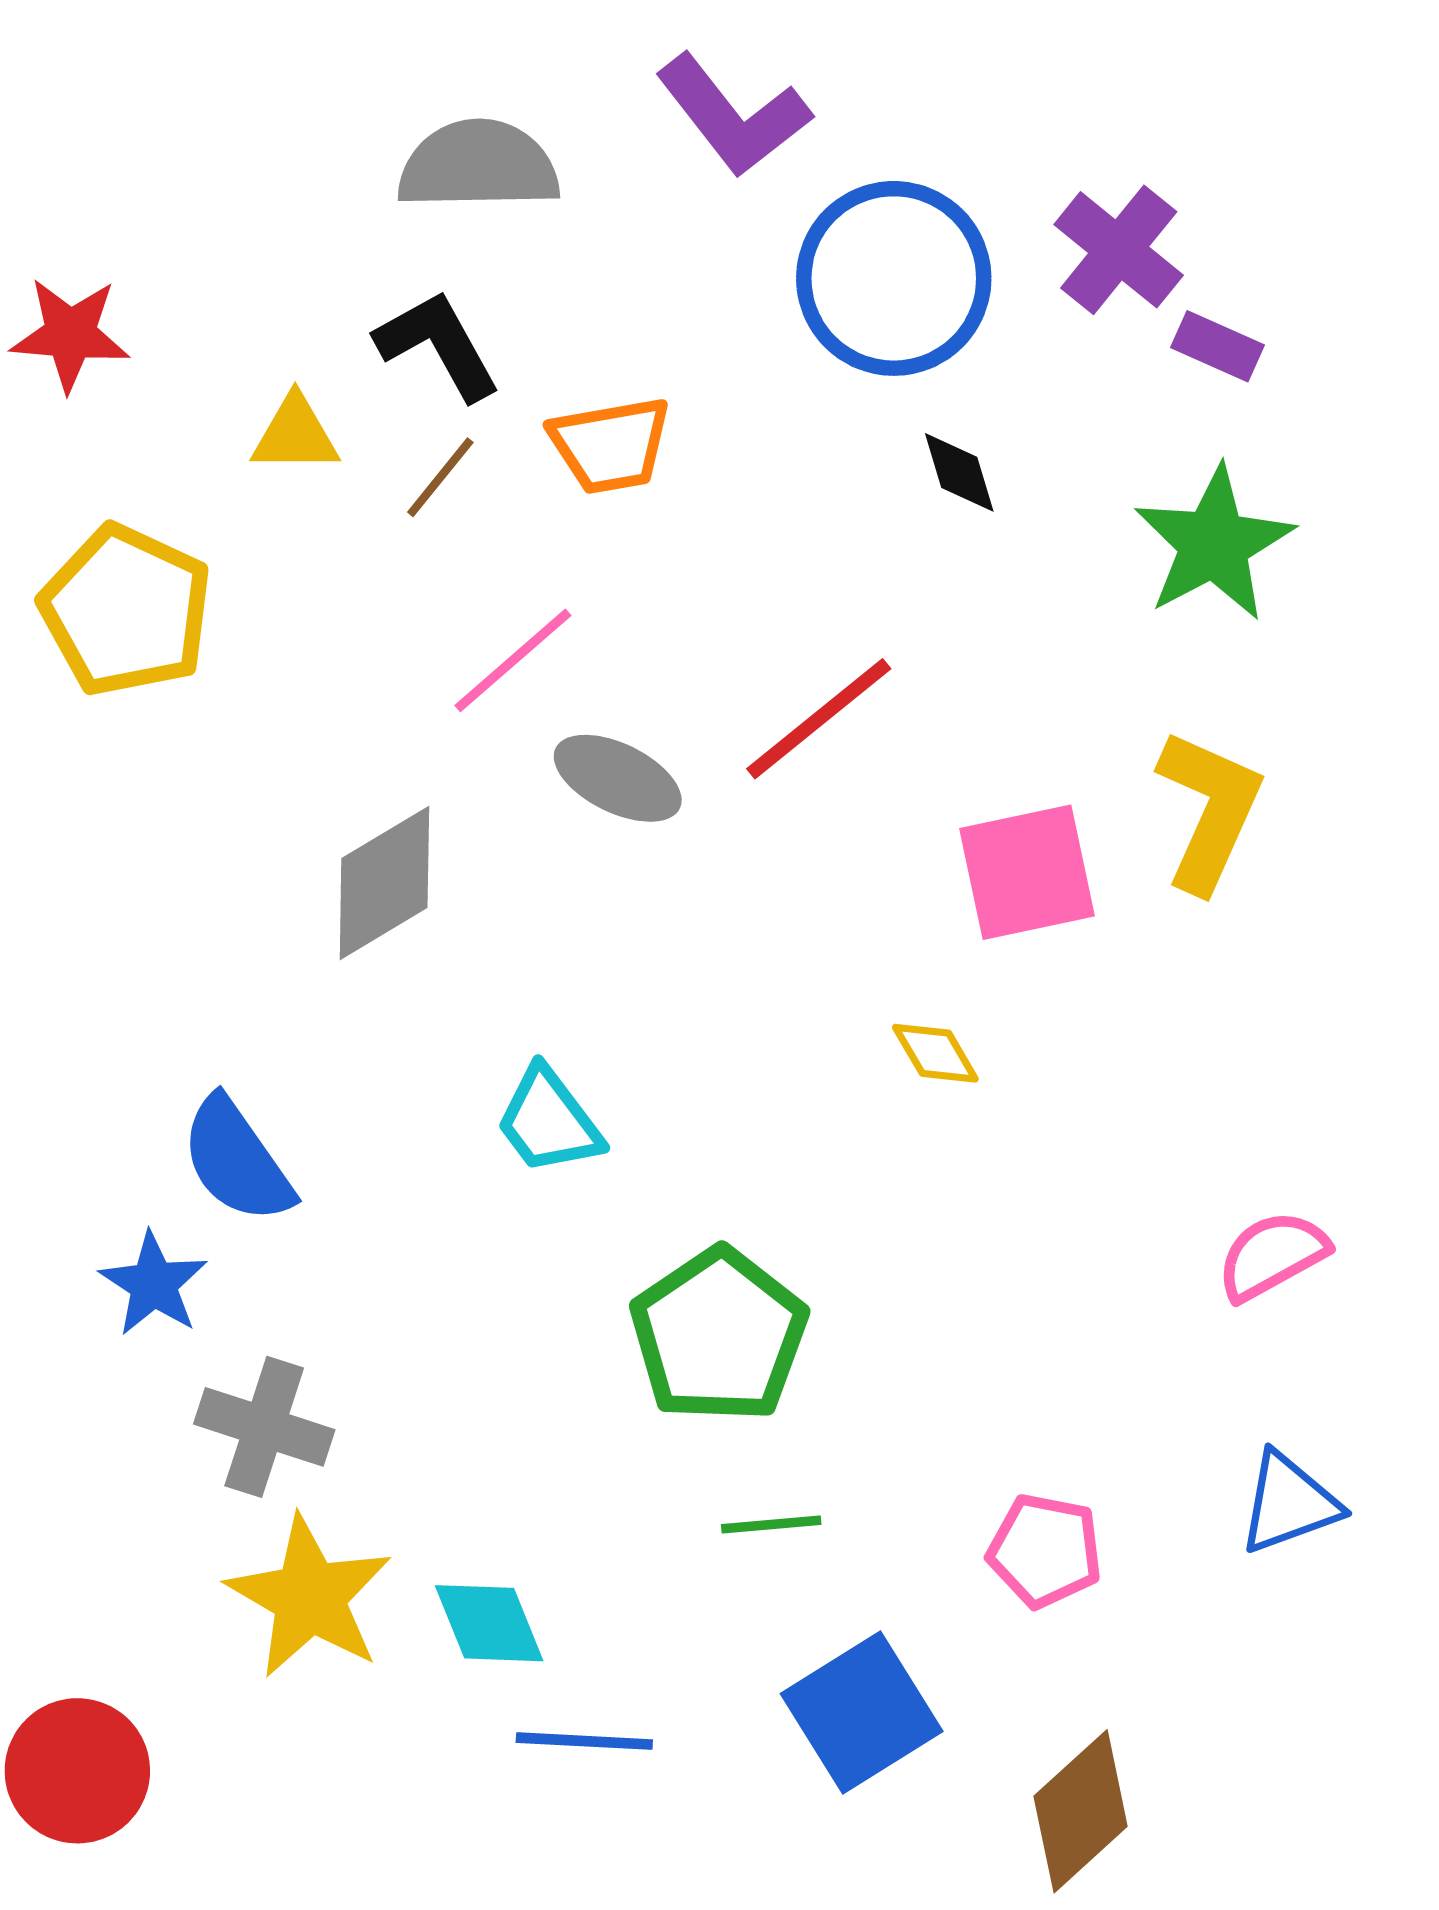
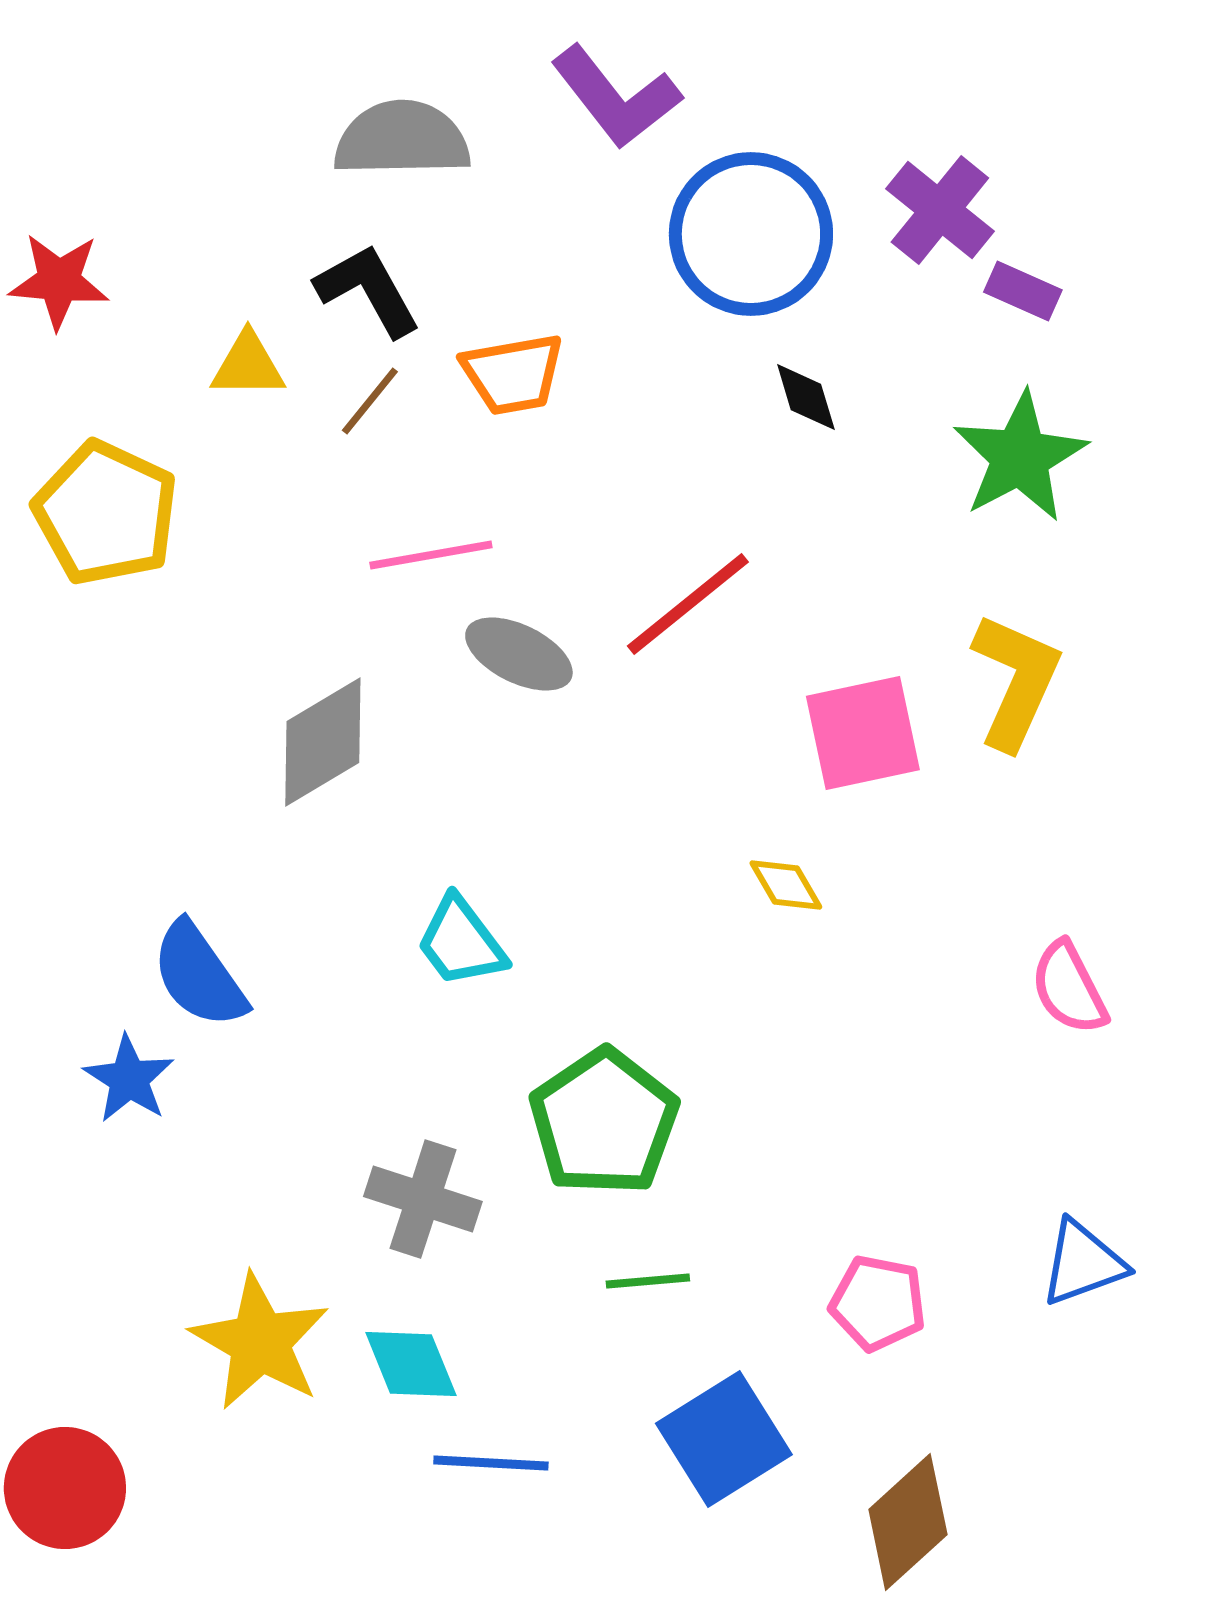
pink line: (513, 660) -> (431, 555), turned 31
pink semicircle: (1272, 1256) -> (1069, 988), moved, turned -88
gray cross: (264, 1427) -> (423, 1199), moved

